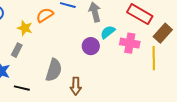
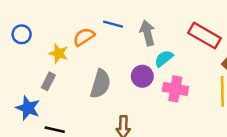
pink cross: (130, 43) -> (175, 89), moved
gray semicircle: (54, 70) -> (100, 84), moved

